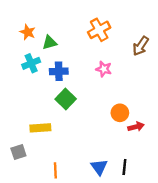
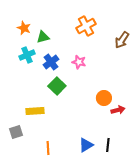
pink star: (104, 69) -> (79, 62), moved
blue cross: (59, 71) -> (51, 62), turned -35
blue triangle: (99, 167) -> (86, 145), turned 35

